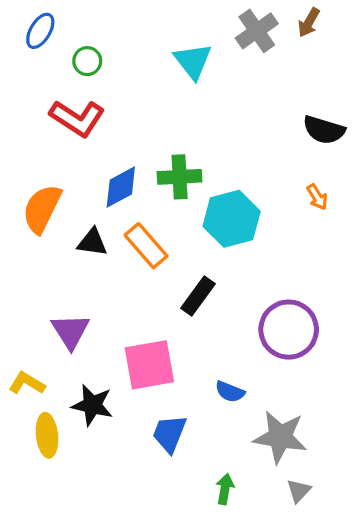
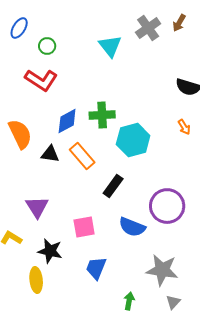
orange semicircle: (42, 209) -> (20, 134), turned 128
pink square: (149, 365) -> (84, 227), size x0.7
blue semicircle: (230, 392) -> (132, 227), moved, size x1.5
yellow ellipse: (47, 435) -> (36, 280), moved

